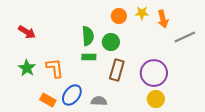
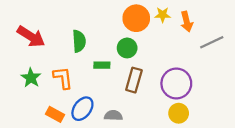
orange circle: (119, 16) -> (136, 18), size x1.5
red arrow: (27, 32) -> (31, 37), size x1.4
green semicircle: (88, 36) -> (79, 41), moved

